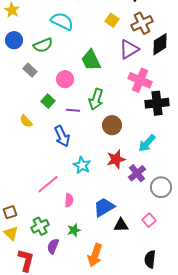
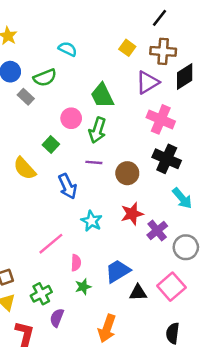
cyan semicircle: (62, 21) -> (68, 49), size x0.7
brown cross: (142, 23) -> (163, 51), turned 30
gray rectangle: (30, 70) -> (26, 97), moved
green arrow: (96, 99) -> (97, 130), moved
black cross: (157, 103) -> (167, 159), moved, turned 30
purple line: (73, 110) -> (94, 162), moved
yellow semicircle: (26, 121) -> (25, 168), size x1.5
cyan arrow: (147, 143) -> (182, 198), moved, turned -84
pink square: (149, 220) -> (171, 287), size x1.6
green star: (74, 230) -> (83, 287), moved

